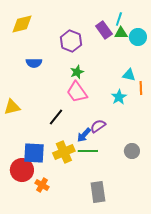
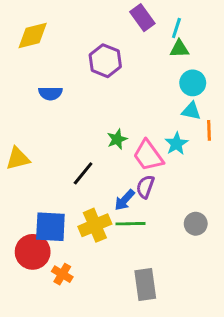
purple rectangle: (104, 30) -> (142, 18), moved
cyan circle: (138, 37) -> (193, 83), moved
green star: (77, 72) -> (117, 139), moved
pink trapezoid: (77, 92) -> (148, 156), moved
purple semicircle: (98, 126) -> (145, 187), turned -35

